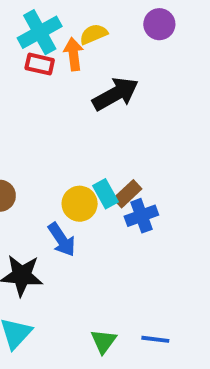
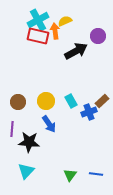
purple circle: (159, 24) -> (98, 36), moved
red rectangle: (40, 64) -> (38, 36), size x1.5
brown rectangle: (127, 194) -> (102, 101), moved
yellow circle: (80, 204) -> (46, 101), moved

